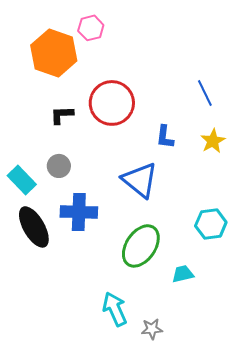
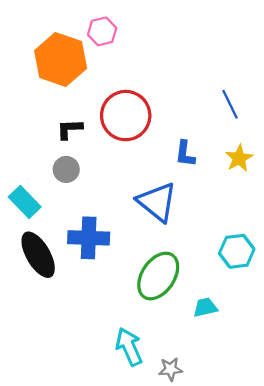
gray circle: (59, 166) -> (66, 169), moved

